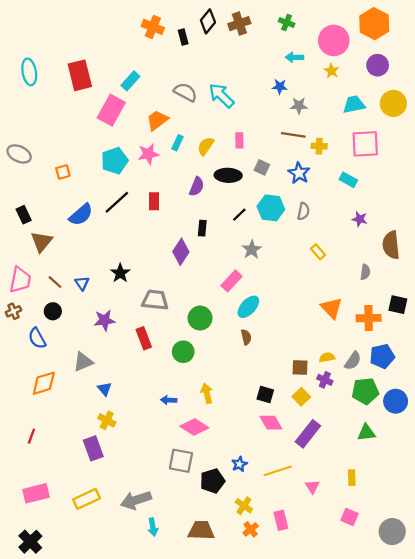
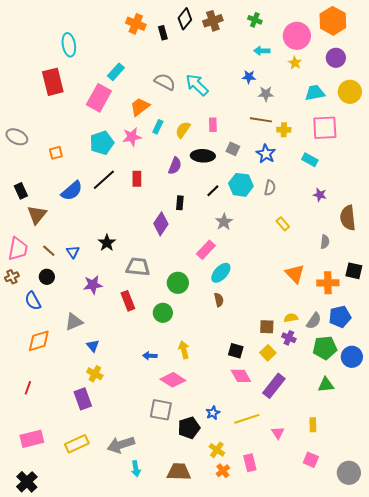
cyan ellipse: (29, 72) -> (69, 45), moved
red rectangle: (80, 75) -> (53, 82), moved

